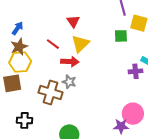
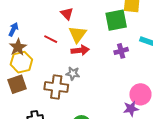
green square: (121, 36) -> (116, 20), size x1.6
red arrow: (70, 62) -> (80, 50), moved
purple cross: (135, 71) -> (121, 51), moved

